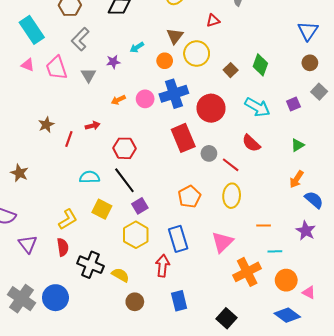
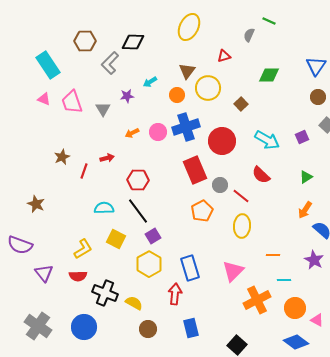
gray L-shape: (80, 39) -> (110, 63), moved
green diamond: (260, 65) -> (269, 75), moved, turned 70
orange pentagon: (189, 197) -> (202, 211), moved
red semicircle: (63, 247) -> (78, 276), turned 96
blue circle: (55, 298) -> (84, 327), moved

